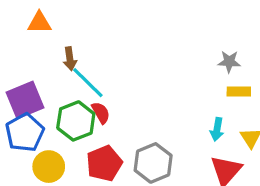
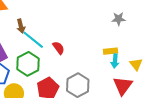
yellow rectangle: (239, 92) -> (111, 51), moved
red semicircle: (101, 113) -> (58, 48), moved

